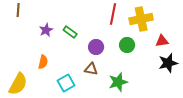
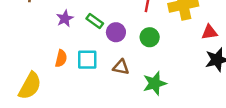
green circle: (127, 45) -> (150, 37), moved
purple circle: (96, 47) -> (116, 32), moved
cyan square: (66, 83) -> (87, 60), moved, turned 30

